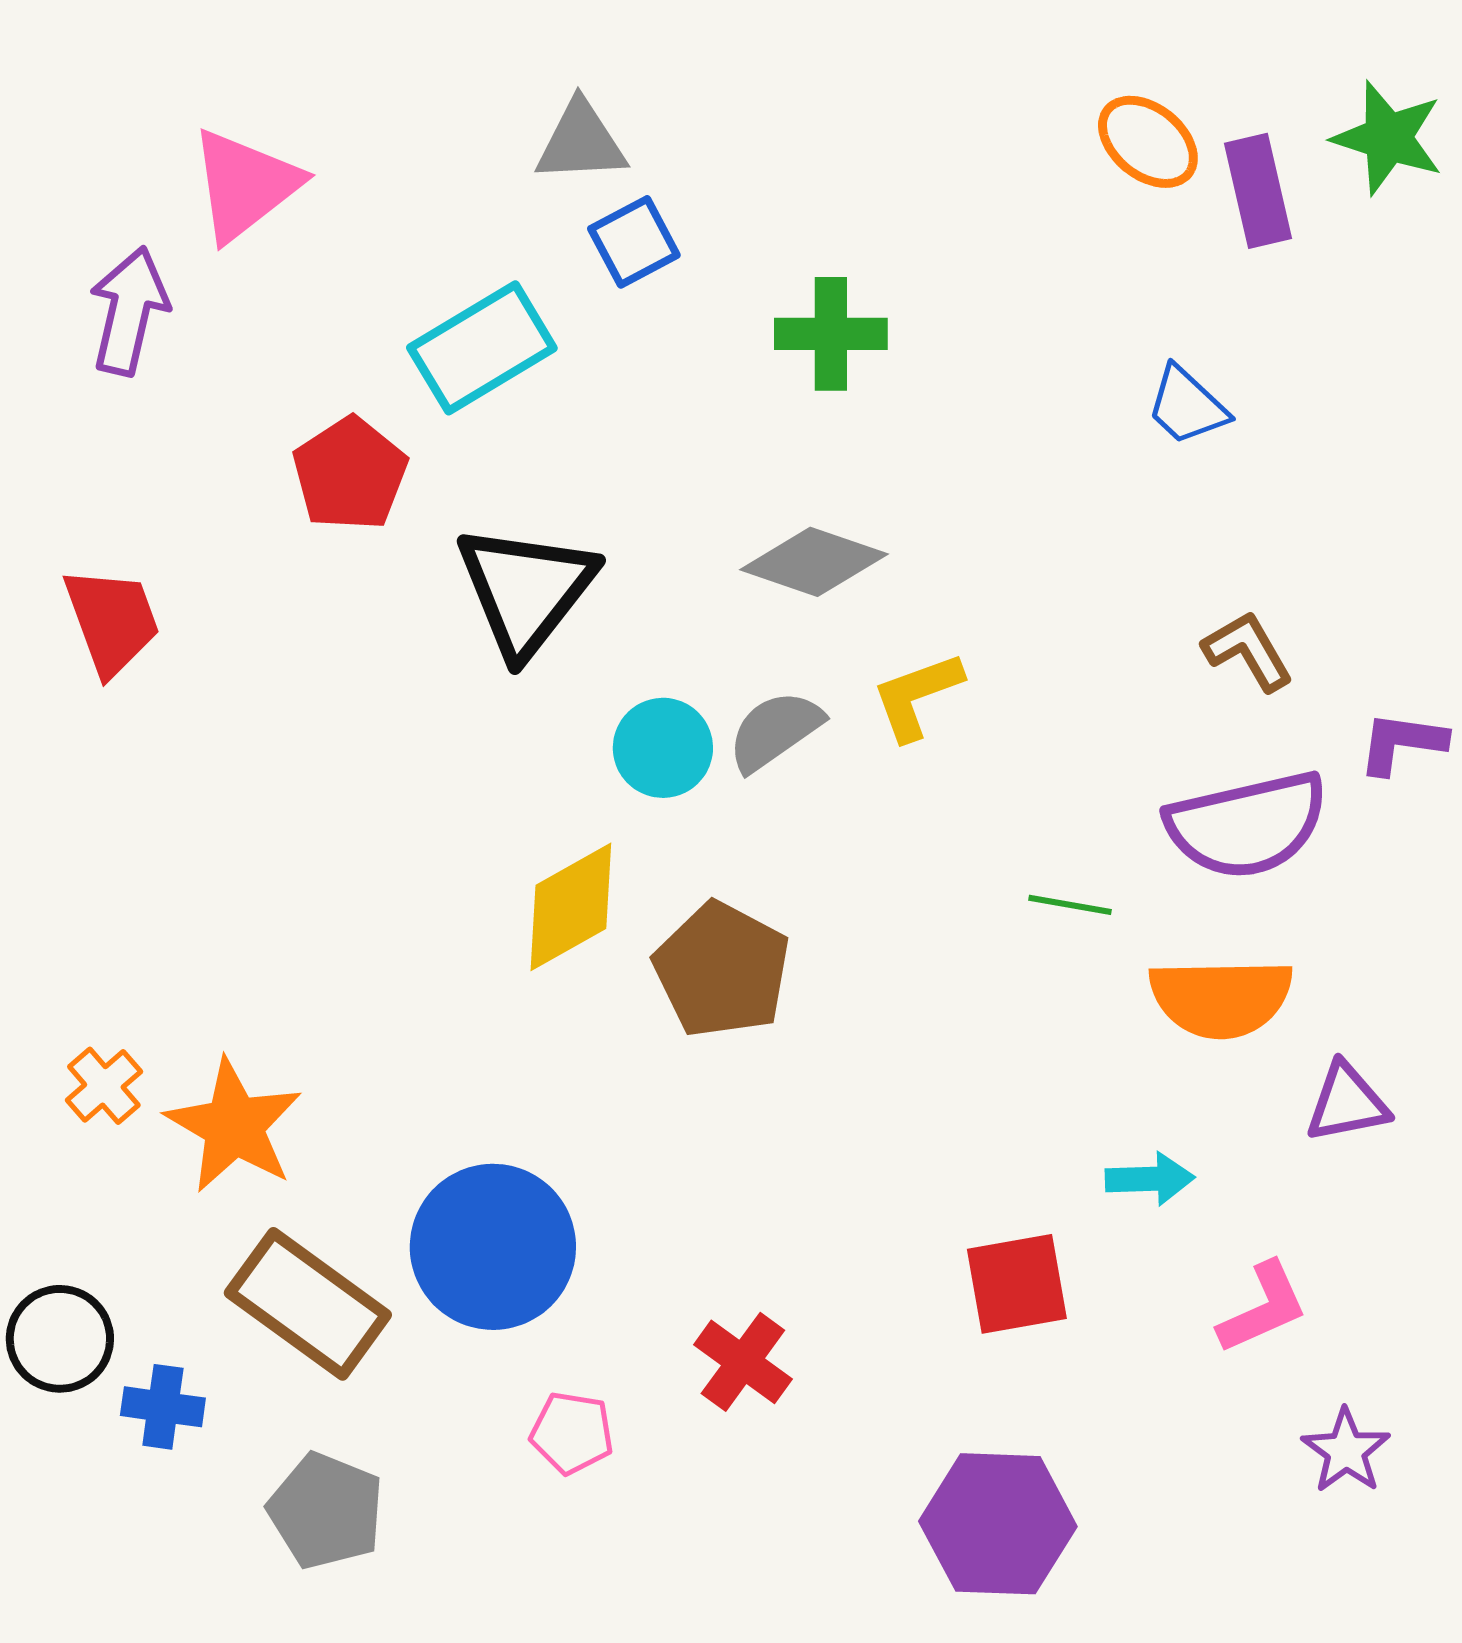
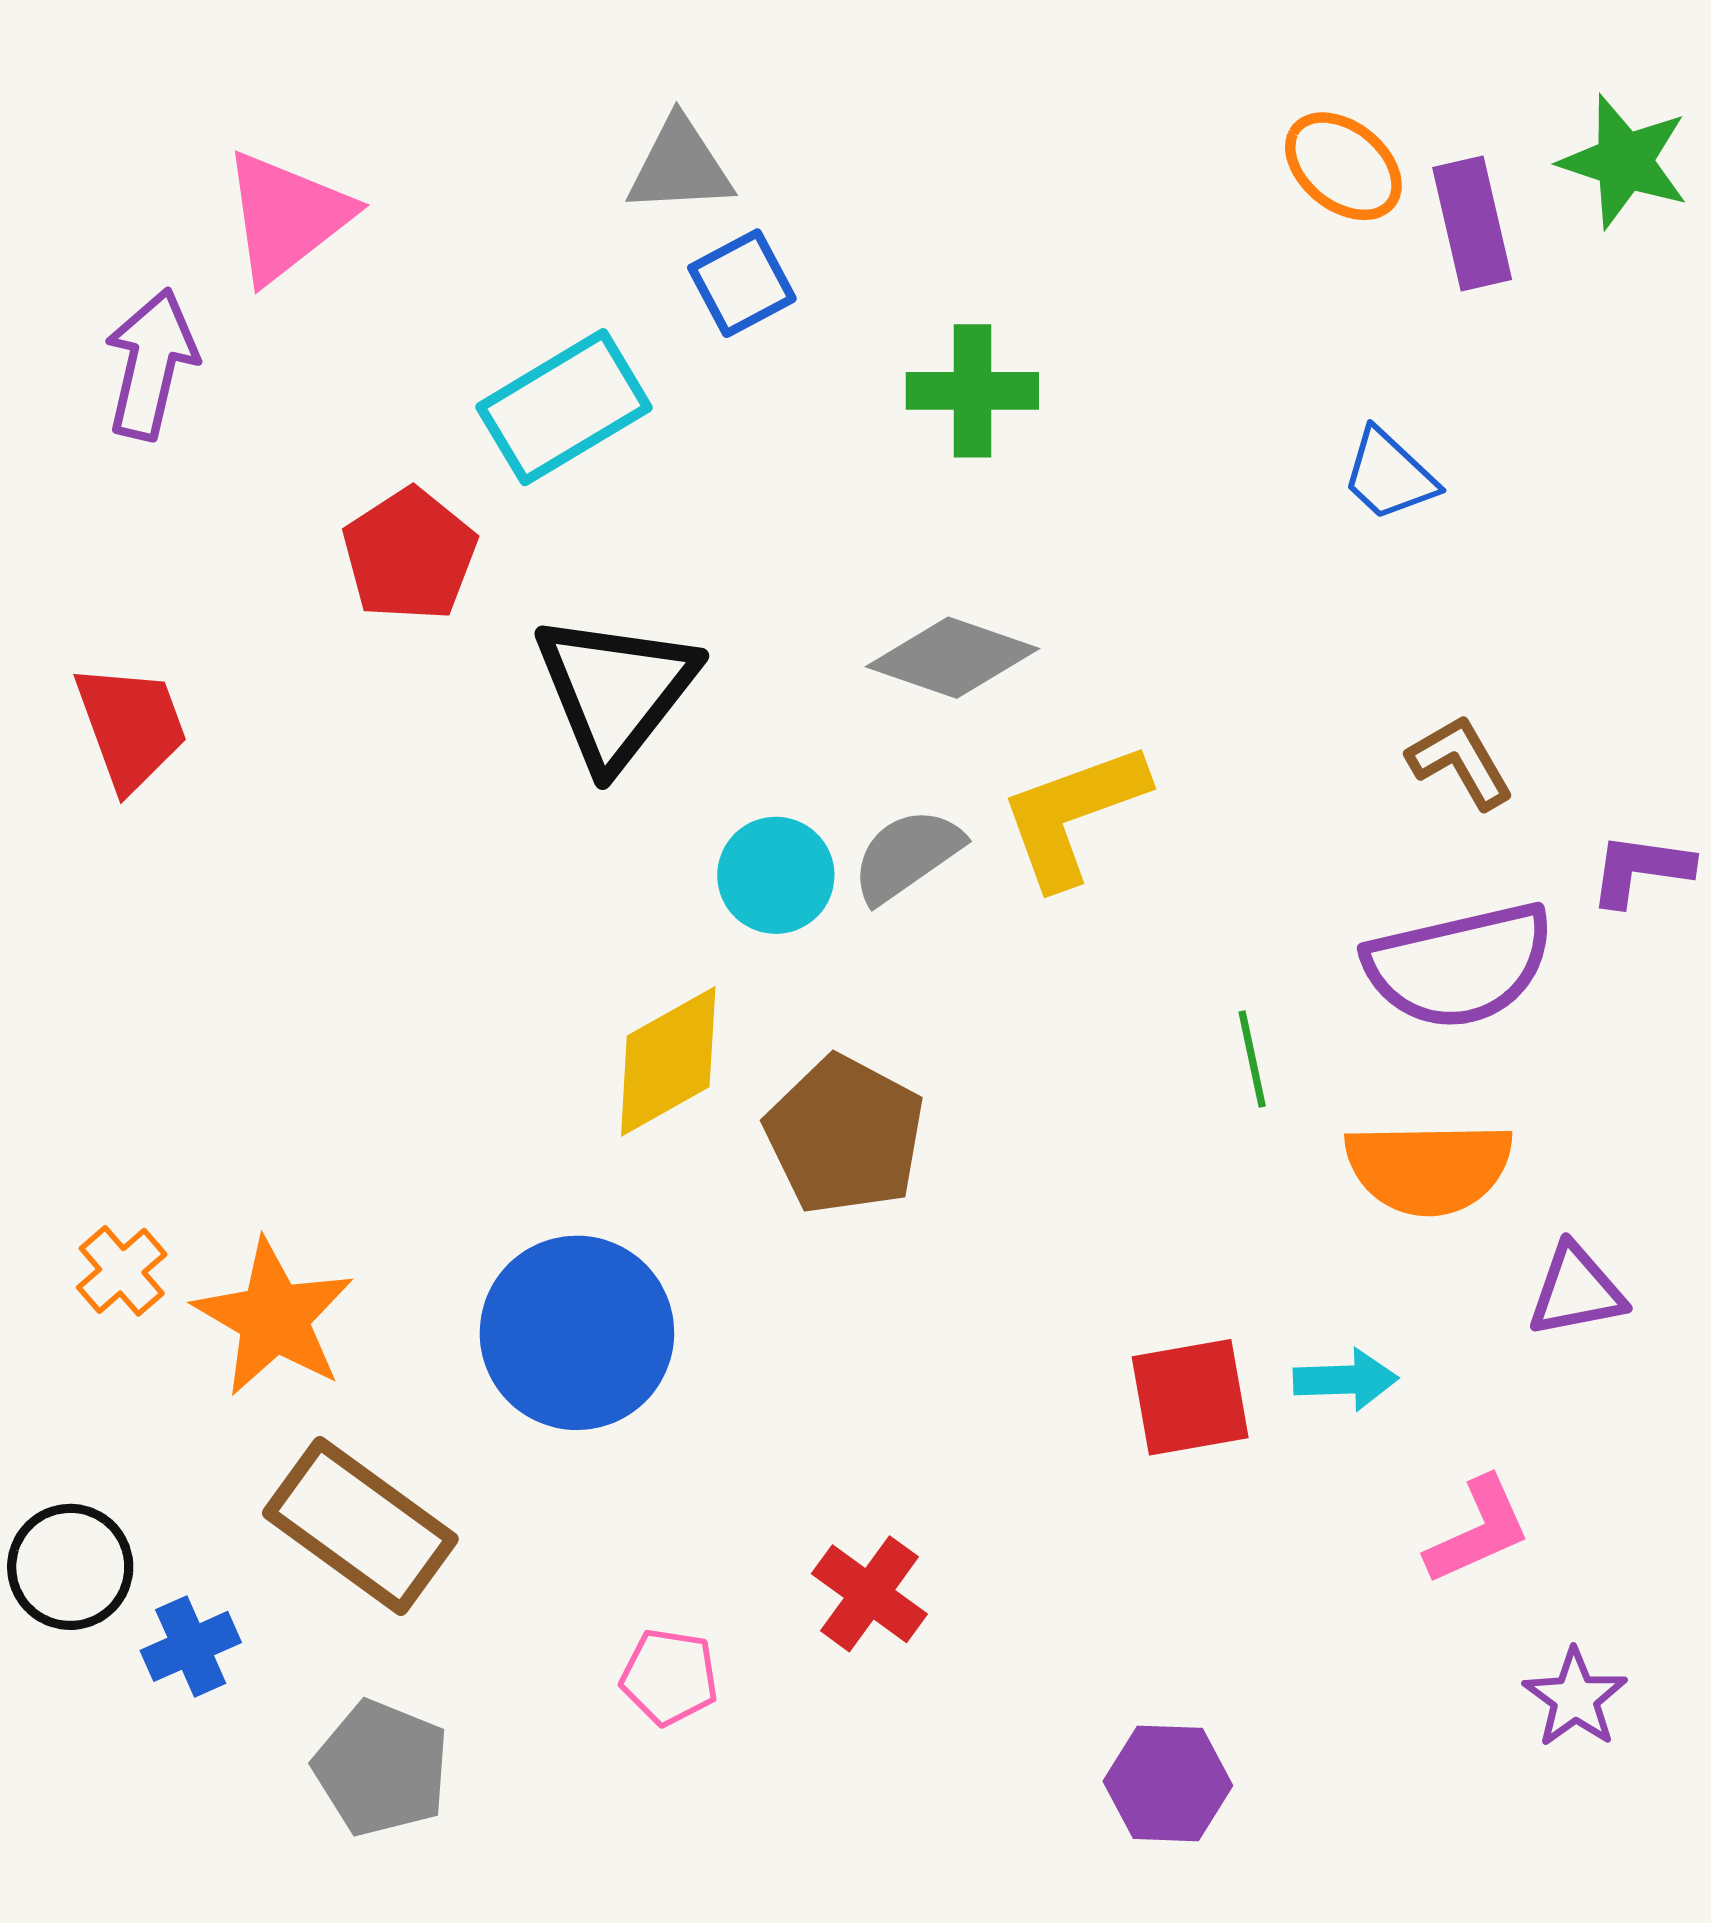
yellow L-shape: (917, 696) -> (1073, 814), size x1.4
green line: (1070, 905) -> (1252, 1059), turned 68
blue circle: (493, 1247) -> (577, 1333), moved
red square: (1017, 1284) -> (1190, 1397), moved
blue cross: (163, 1407) -> (191, 1646), turned -32
purple hexagon: (998, 1524) -> (1168, 1783), size x0.7

